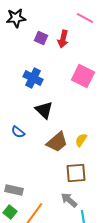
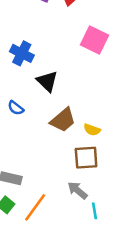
blue cross: (33, 78) -> (22, 53), moved
yellow semicircle: (81, 140) -> (92, 130), moved, turned -104

